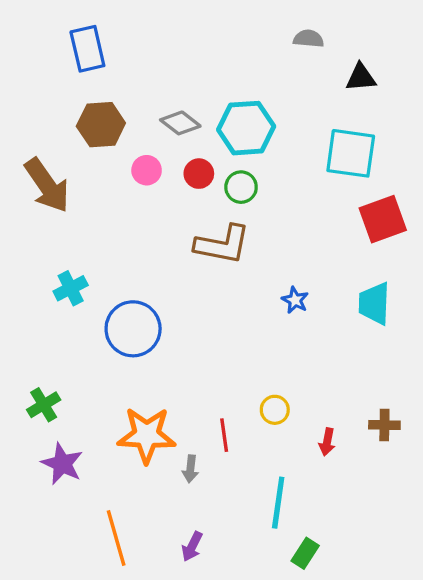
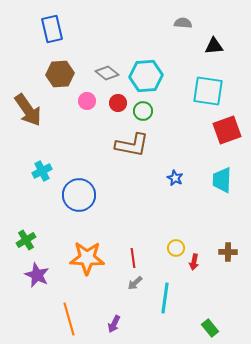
yellow circle: (275, 410) -> (176, 248), moved
gray arrow: (190, 469) -> (135, 283), moved, turned 42
green rectangle: (305, 553) -> (210, 328), moved, turned -72

